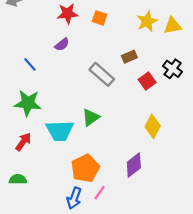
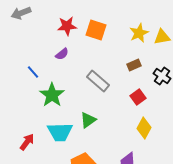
orange square: (100, 18) -> (96, 30), size x1.5
brown rectangle: (129, 57) -> (134, 65), moved
red square: (147, 81) -> (138, 97), moved
green star: (28, 103) -> (52, 95), moved, turned 30

